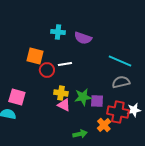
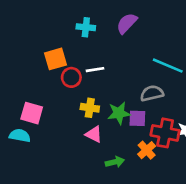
purple semicircle: (83, 38) -> (127, 23), moved, turned 114
orange square: (35, 56) -> (55, 59), turned -30
gray semicircle: (121, 82) -> (152, 93), moved
pink triangle: (64, 105) -> (94, 134), moved

